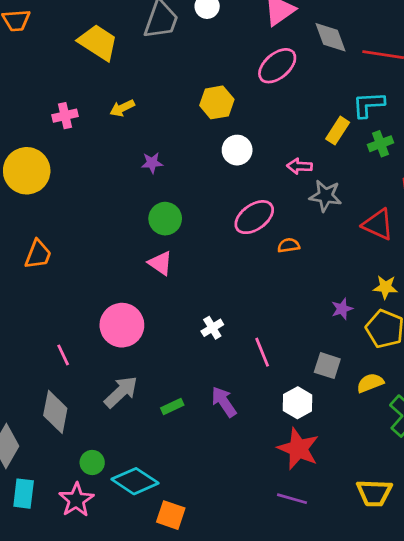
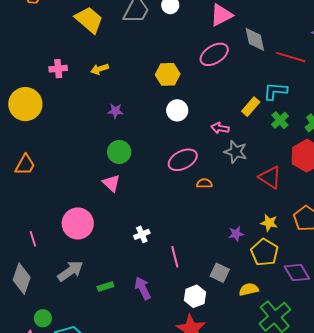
green cross: (380, 144) -> (280, 120), turned -30

